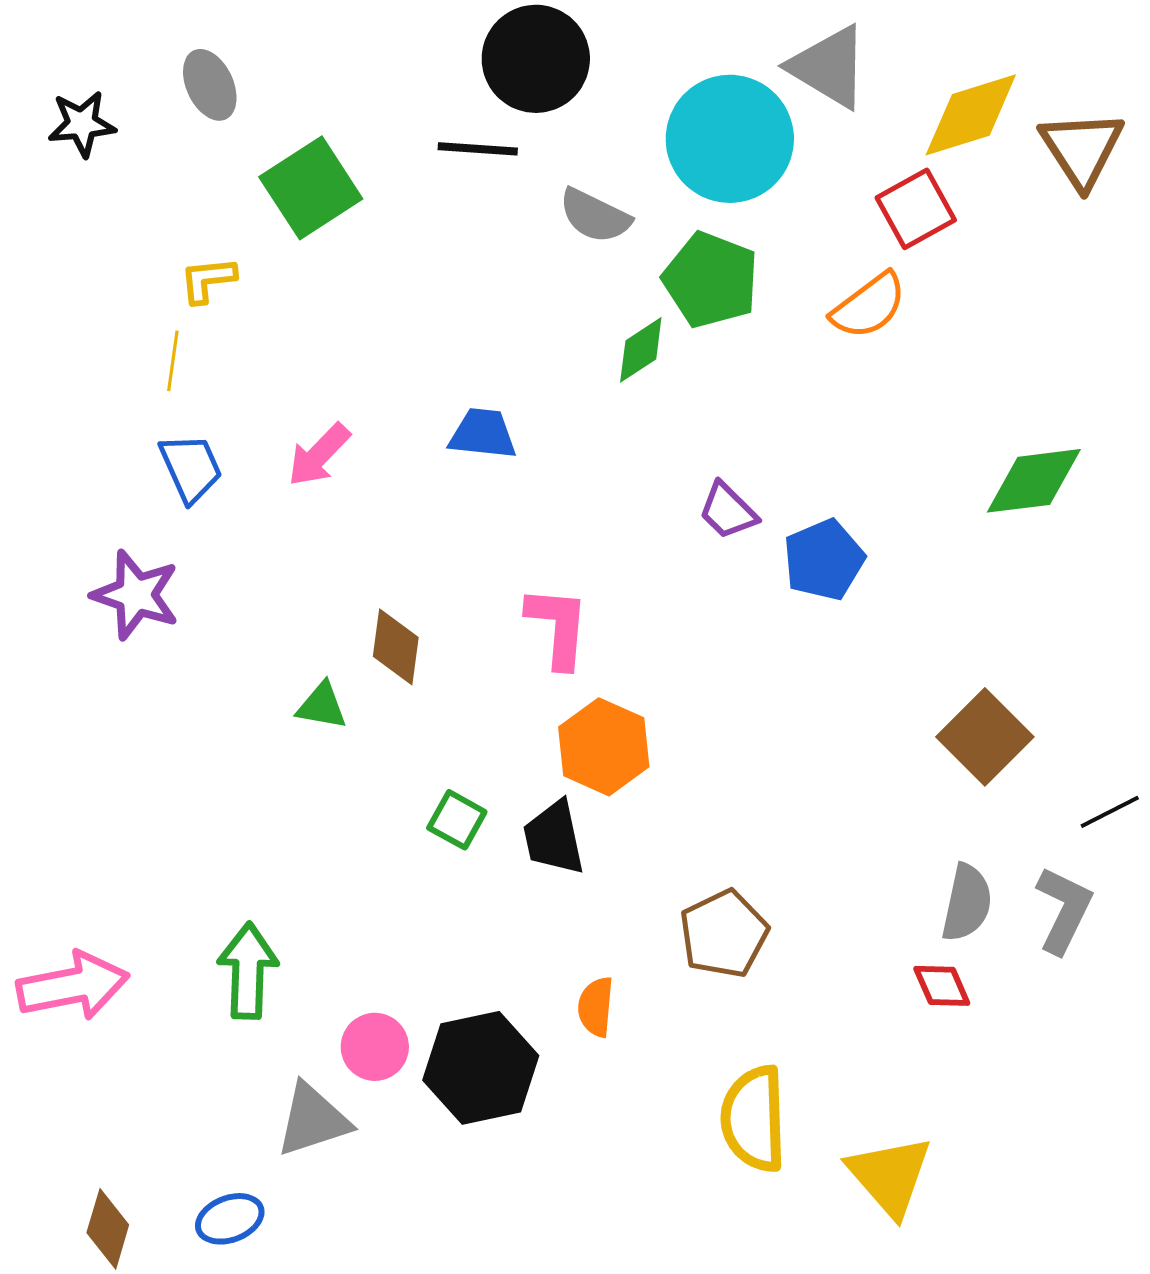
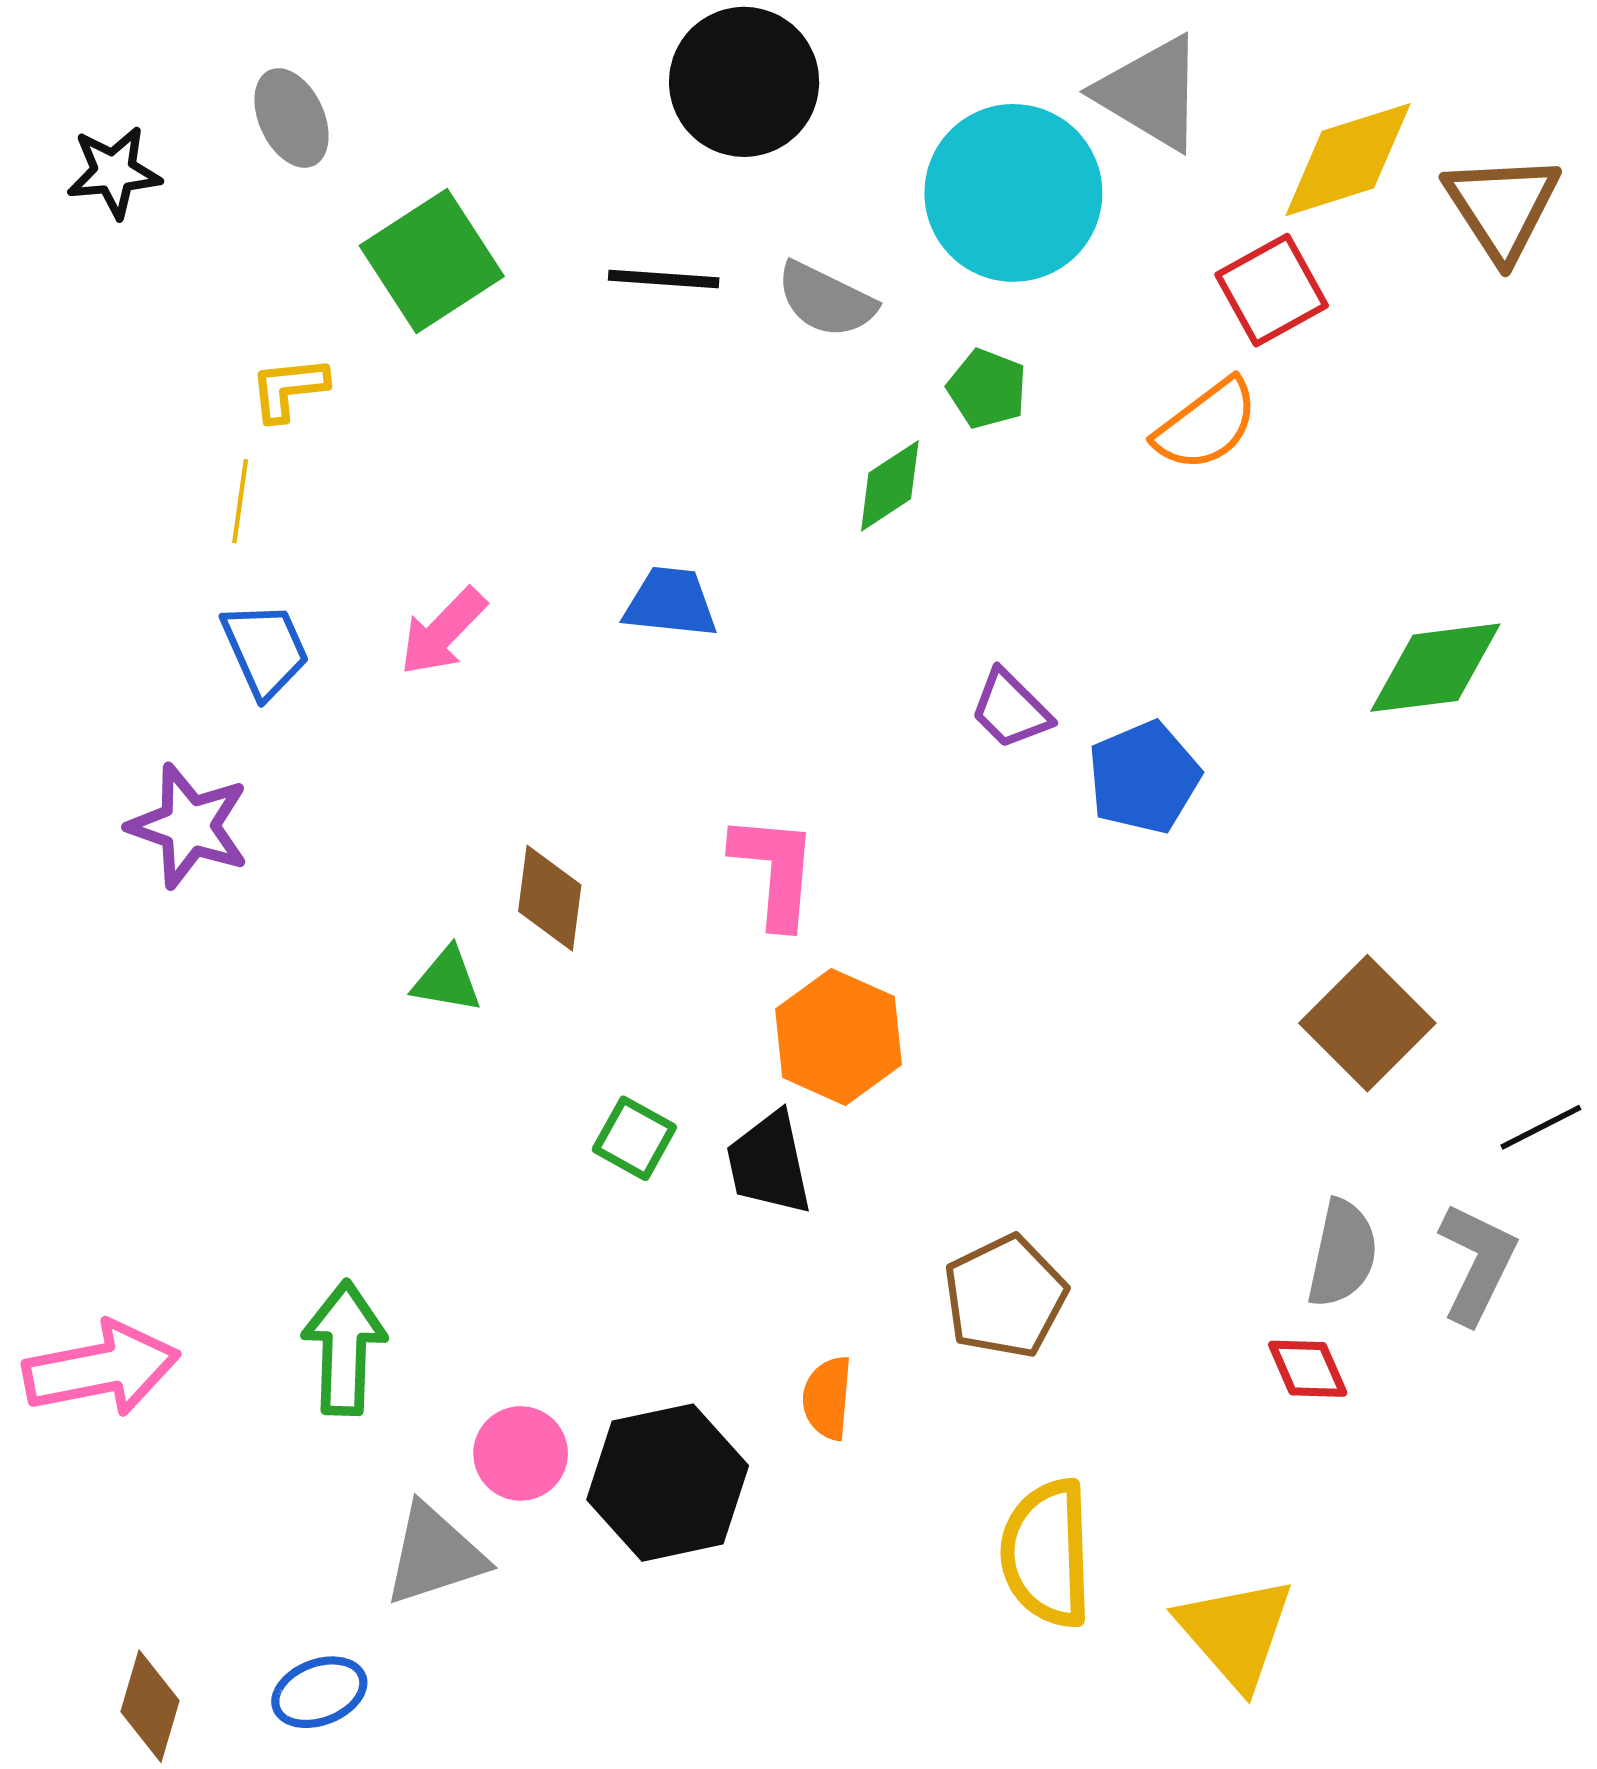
black line: (478, 149) -> (664, 279), moved
green pentagon: (711, 280) -> (987, 389), size x0.6

